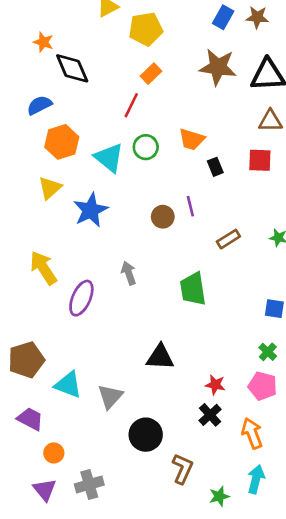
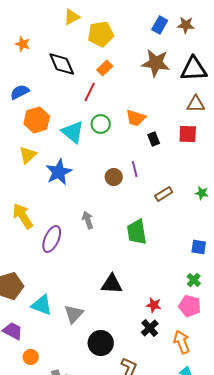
black diamond: (72, 68) -> (62, 64), moved

